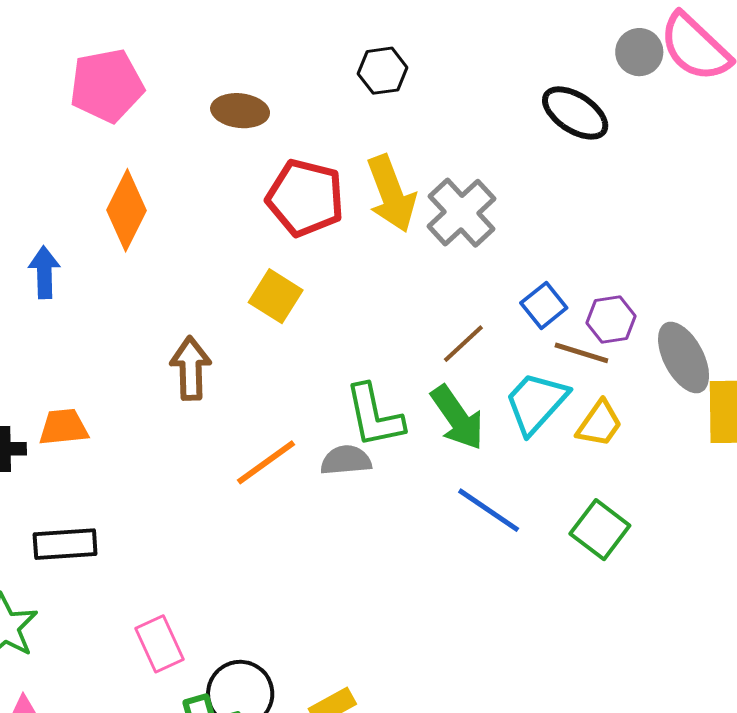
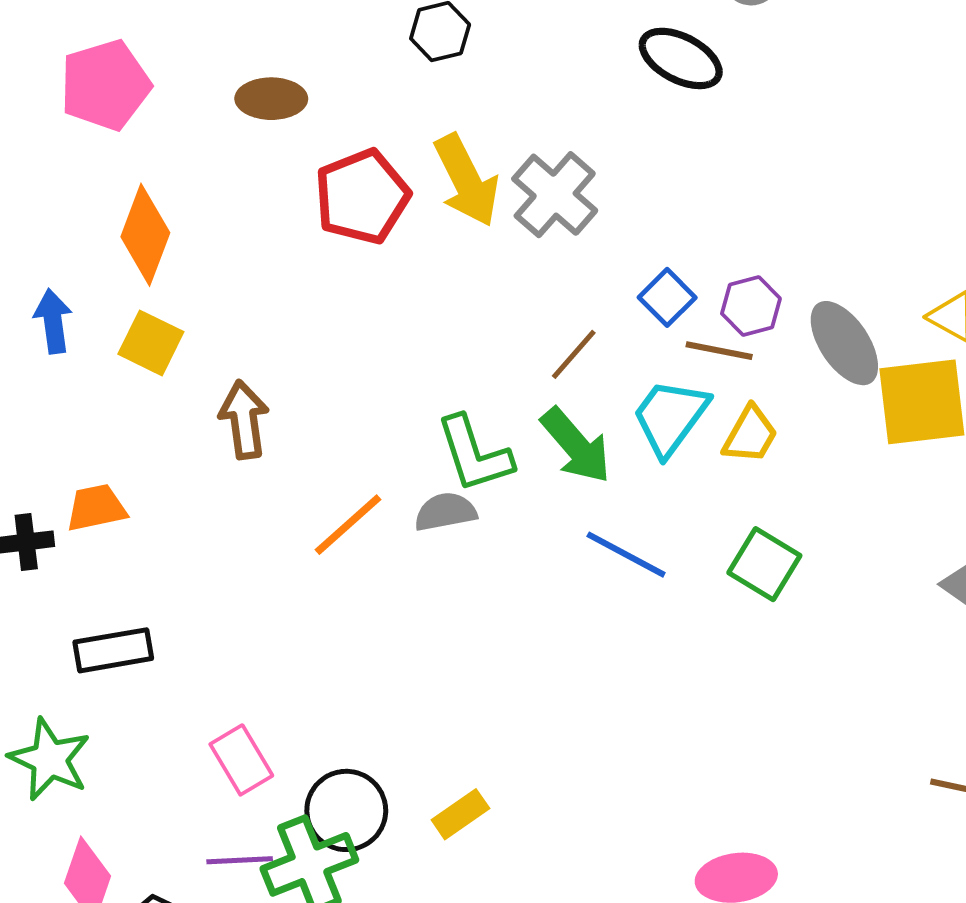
red pentagon: (305, 198) -> (362, 197), turned -30
yellow square: (276, 296) -> (151, 343), moved

